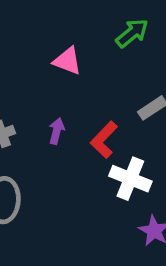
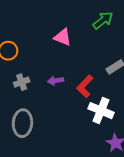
purple arrow: (57, 131) -> (56, 81), turned -112

